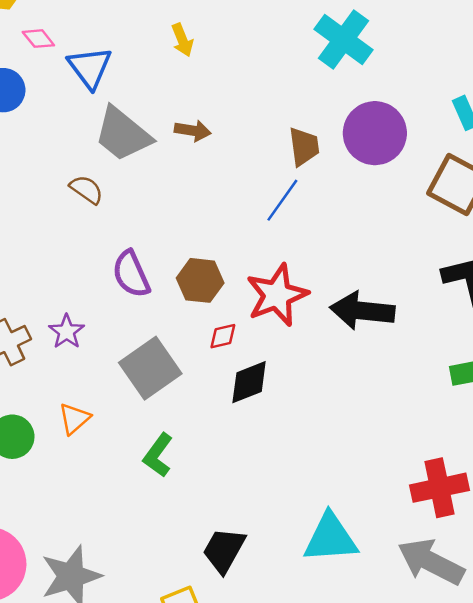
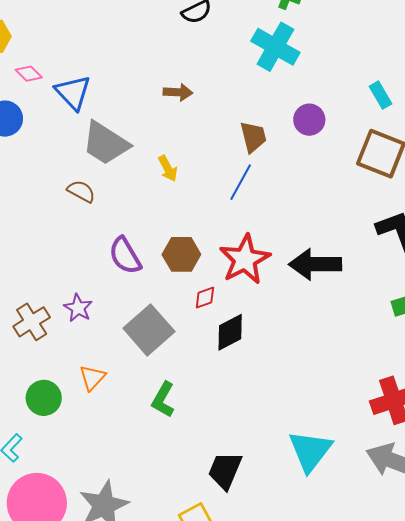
yellow arrow: (182, 40) -> (168, 169), moved
brown arrow: (193, 131) -> (178, 92), moved
purple circle: (375, 133) -> (309, 120), size x0.6
cyan triangle: (330, 538) -> (310, 451), turned -42

